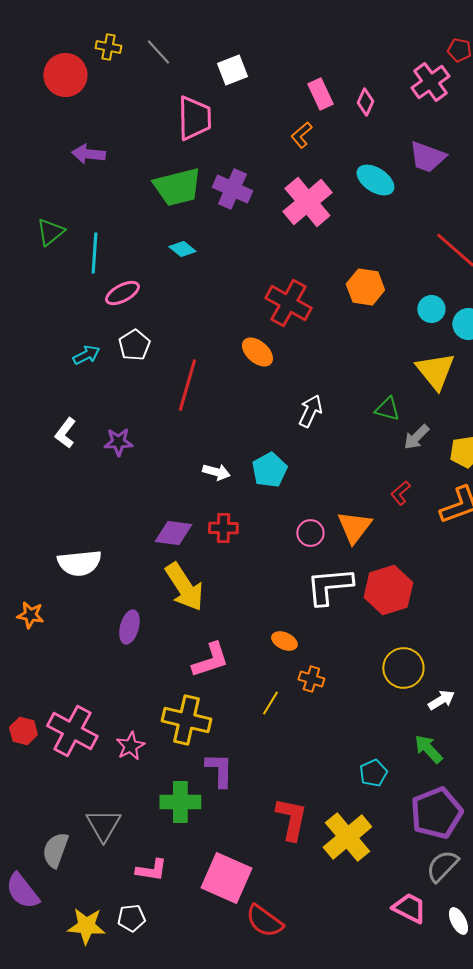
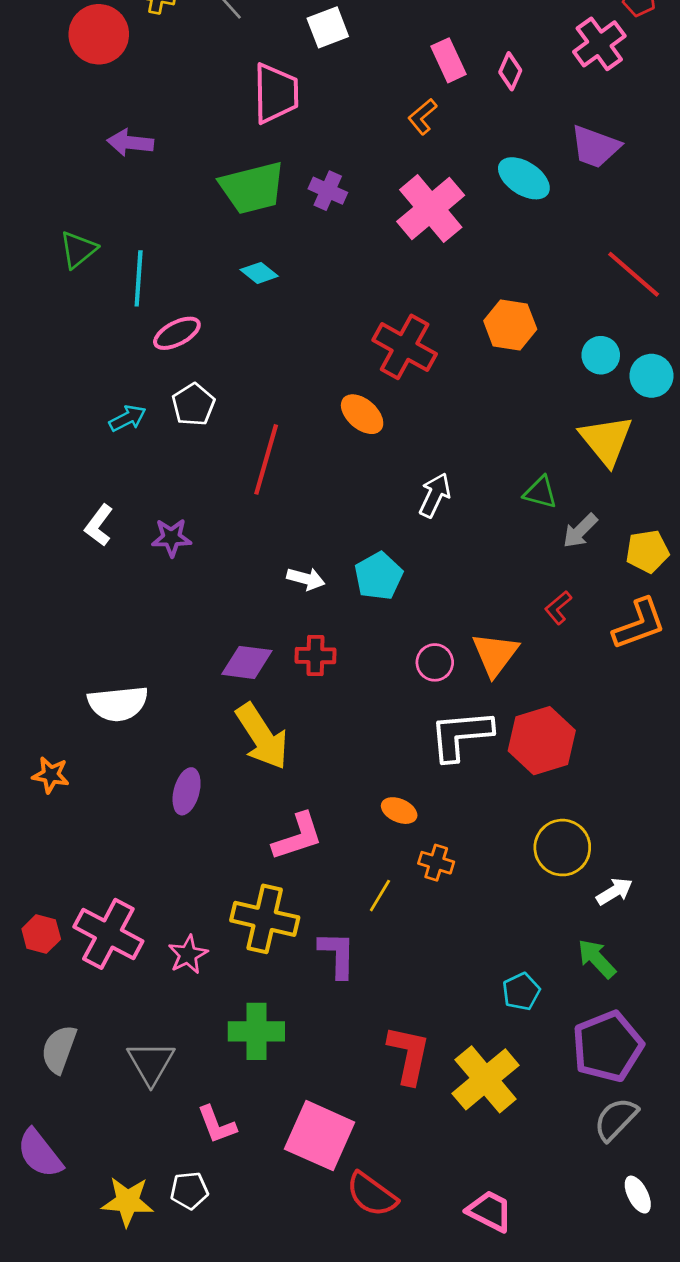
purple cross: (232, 189) -> (328, 191), size x0.7
purple L-shape: (219, 770) -> (337, 955), moved
gray semicircle: (55, 850) -> (59, 1049), moved
pink L-shape: (151, 870) -> (217, 1125), turned 60
pink trapezoid: (409, 908) -> (490, 1211), moved

